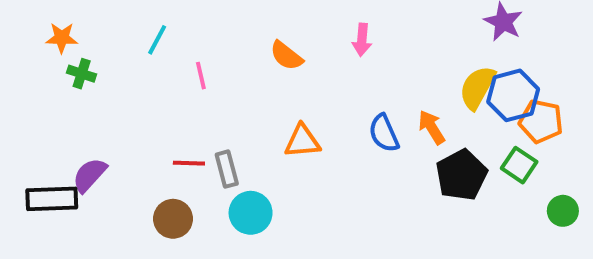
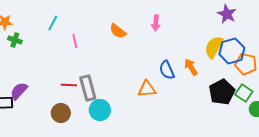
orange triangle: (302, 141) -> (147, 89), moved
green square: (519, 165) -> (244, 93), moved
gray rectangle: (227, 169) -> (88, 88), size x1.4
black pentagon: (461, 175) -> (222, 92), moved

